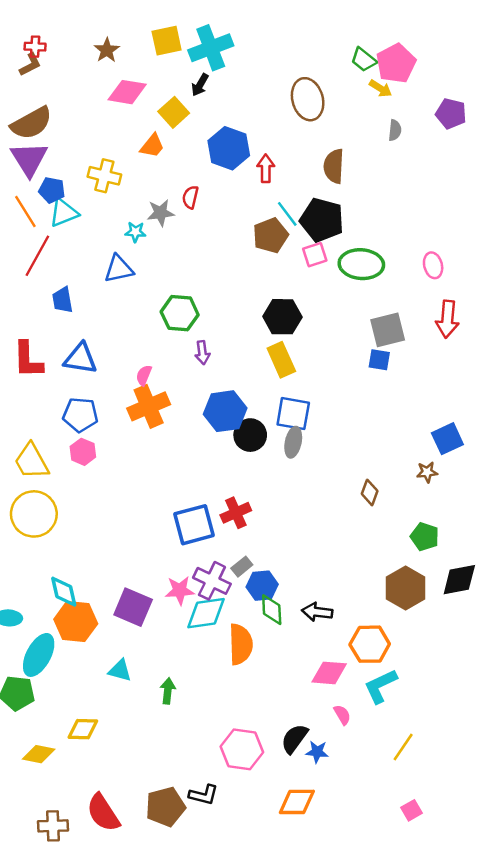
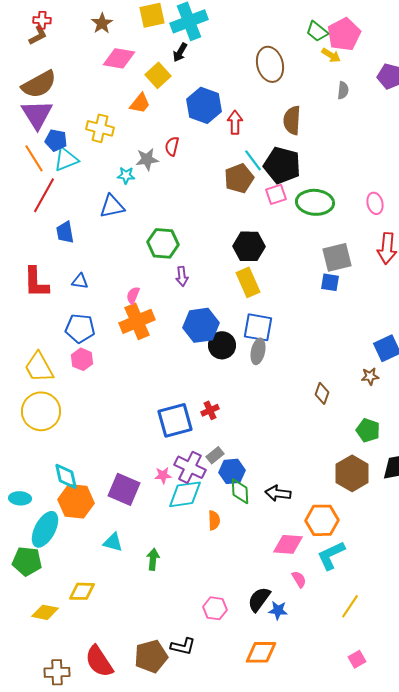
blue triangle: (80, 359) -> (80, 281), size x0.6
red cross: (236, 513) -> (210, 410), size x0.7
pink star: (180, 590) -> (163, 475), size x0.7
orange semicircle: (241, 644) -> (214, 520), size x0.6
pink hexagon: (242, 749) -> (215, 608), size x0.7

